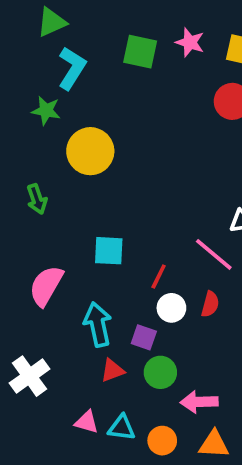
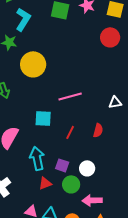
pink line: (214, 254) -> (70, 96), moved, turned -55
red semicircle: (210, 304) -> (98, 130), moved
white circle: (171, 308) -> (87, 168), moved

